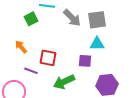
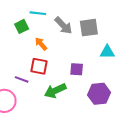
cyan triangle: (97, 44) -> (107, 52), moved
orange arrow: (21, 47) -> (41, 44), moved

